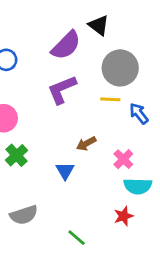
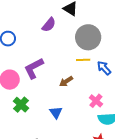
purple semicircle: (66, 45) -> (49, 25), size x0.7
purple L-shape: (62, 90) -> (34, 68), moved
brown arrow: (86, 144) -> (66, 81), moved

